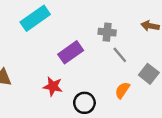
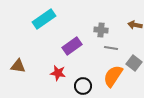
gray line: (120, 55) -> (111, 48), turned -40
orange semicircle: (122, 90) -> (113, 76), size x1.6

